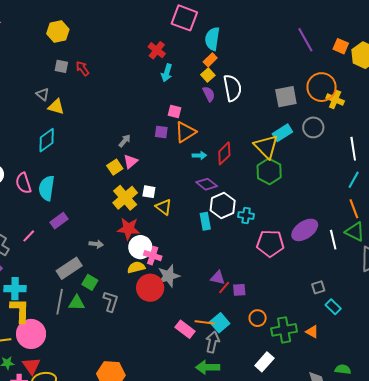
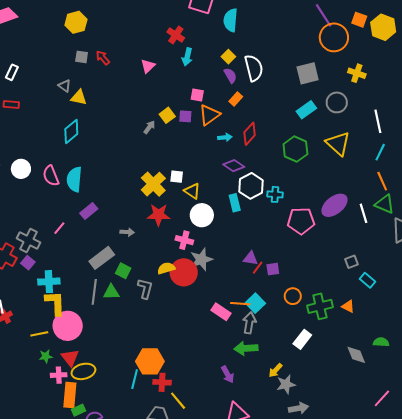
orange rectangle: (210, 60) -> (236, 99), moved
orange circle: (322, 87) -> (334, 37), moved
yellow triangle: (266, 147) -> (338, 144), moved
pink triangle: (131, 161) -> (148, 66), moved
yellow square: (115, 167) -> (167, 115), moved
white circle: (140, 247) -> (202, 215), moved
yellow semicircle: (136, 267) -> (166, 268), moved

